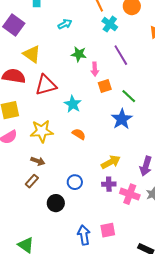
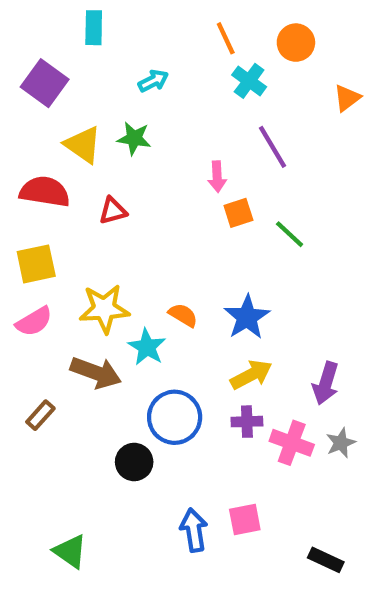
green star: (79, 54) -> (134, 138), moved
red triangle: (46, 85) -> (113, 211), size x0.6
cyan star: (73, 104) -> (147, 347), moved
blue star: (122, 119) -> (247, 317), moved
brown arrow: (38, 161) -> (96, 373), size x1.6
brown rectangle: (32, 181) -> (40, 415), moved
blue circle: (75, 182) -> (175, 417), size x1.6

